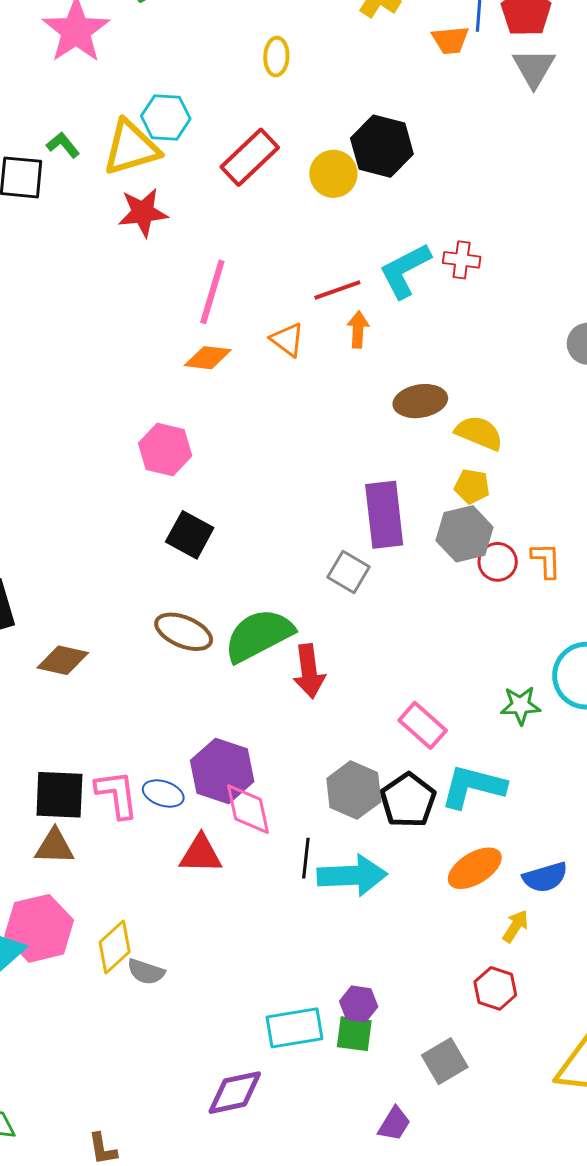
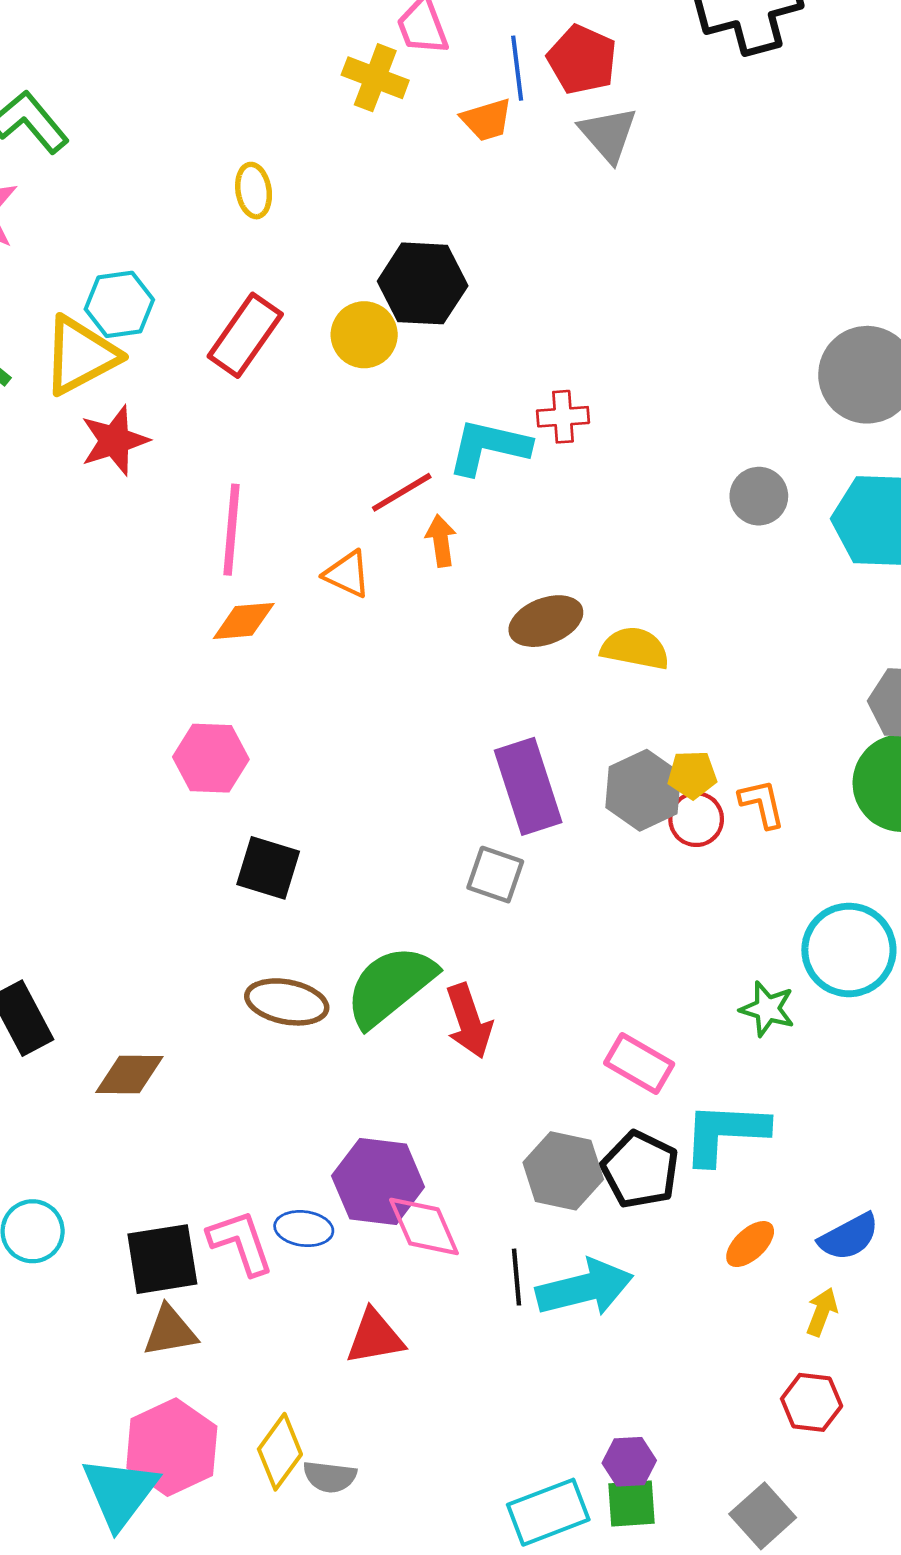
cyan L-shape: (405, 271) -> (489, 447), turned 52
yellow pentagon: (472, 486) -> (692, 775), moved
green star: (520, 705) -> (767, 1009), turned 30
red triangle: (201, 854) -> (375, 1337), moved
orange ellipse: (475, 868) -> (750, 1244), size x0.7

